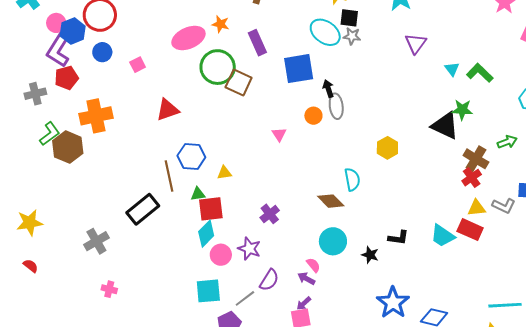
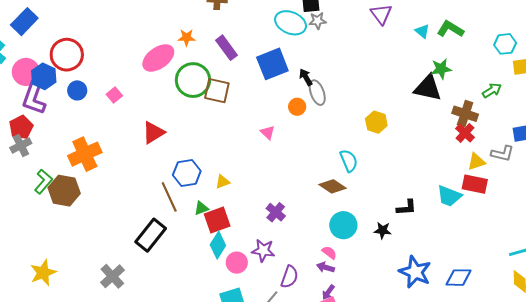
pink circle: (56, 23) -> (26, 72), size x1.4
red pentagon: (66, 78) -> (21, 127), moved

